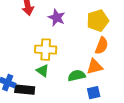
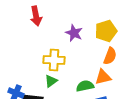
purple star: (57, 18) -> (74, 33), moved
green triangle: (43, 71) -> (51, 81), turned 48

